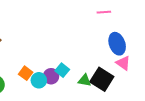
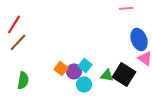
orange square: (26, 73) -> (61, 68), moved
cyan circle: (39, 80) -> (84, 84), moved

